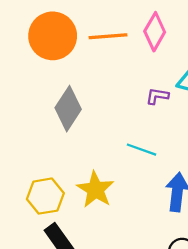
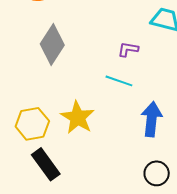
purple L-shape: (157, 96) -> (128, 49), moved

